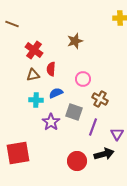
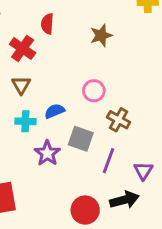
brown star: (75, 41) -> (101, 35), moved
red semicircle: (51, 69) -> (47, 24), moved
brown triangle: (33, 75) -> (21, 85), turned -48

